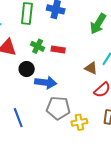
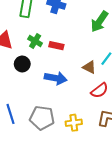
blue arrow: (46, 83) -> (56, 78), moved
gray pentagon: (58, 108) -> (42, 118), moved

